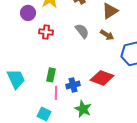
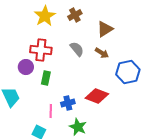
purple circle: (28, 13) -> (26, 67), moved
red cross: (46, 32) -> (41, 50), size x1.5
green rectangle: (51, 75) -> (46, 78), moved

